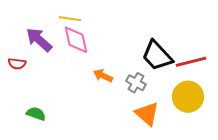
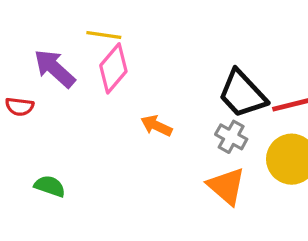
pink diamond: (76, 40) -> (113, 68), turned 52
gray cross: (136, 83) -> (231, 137), moved

